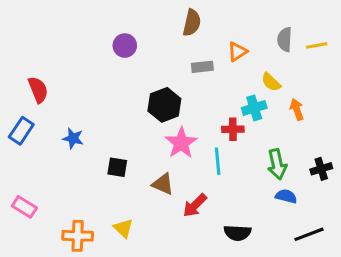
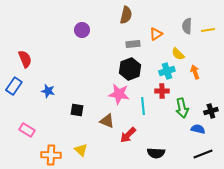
black hexagon: (164, 105) -> (130, 69), moved
red cross: (233, 129) -> (162, 91), moved
pink star: (181, 143) -> (119, 94), turned -30
blue semicircle: (286, 196) -> (198, 129), moved
pink rectangle: (24, 207) -> (27, 130), moved

